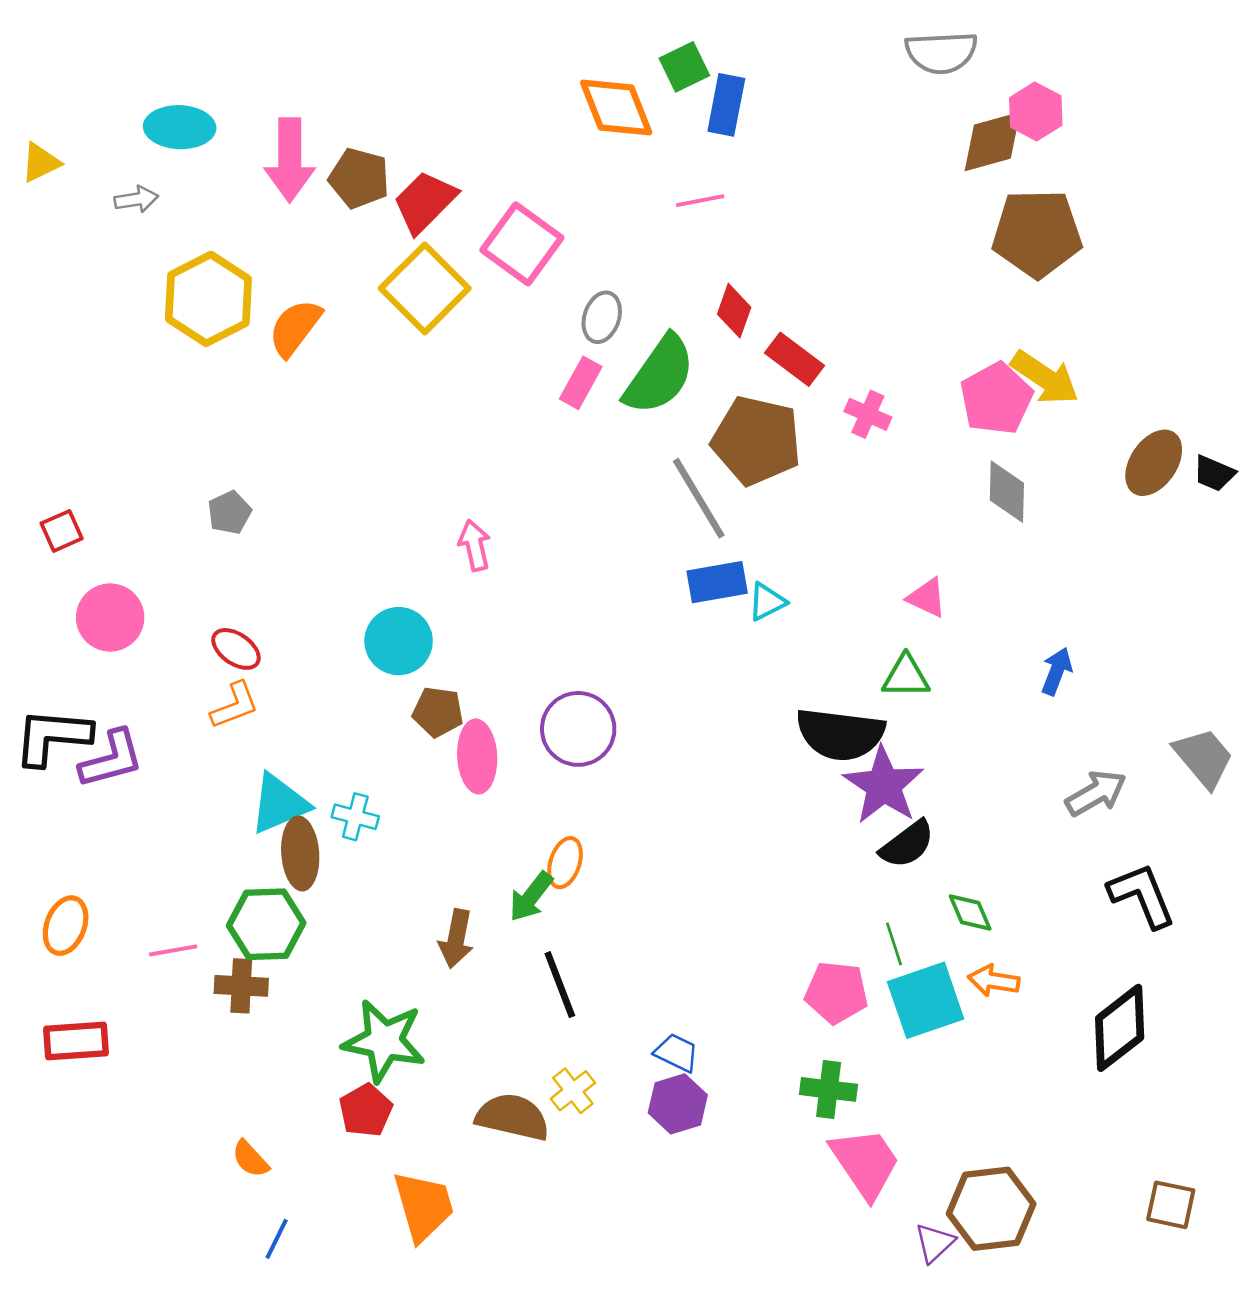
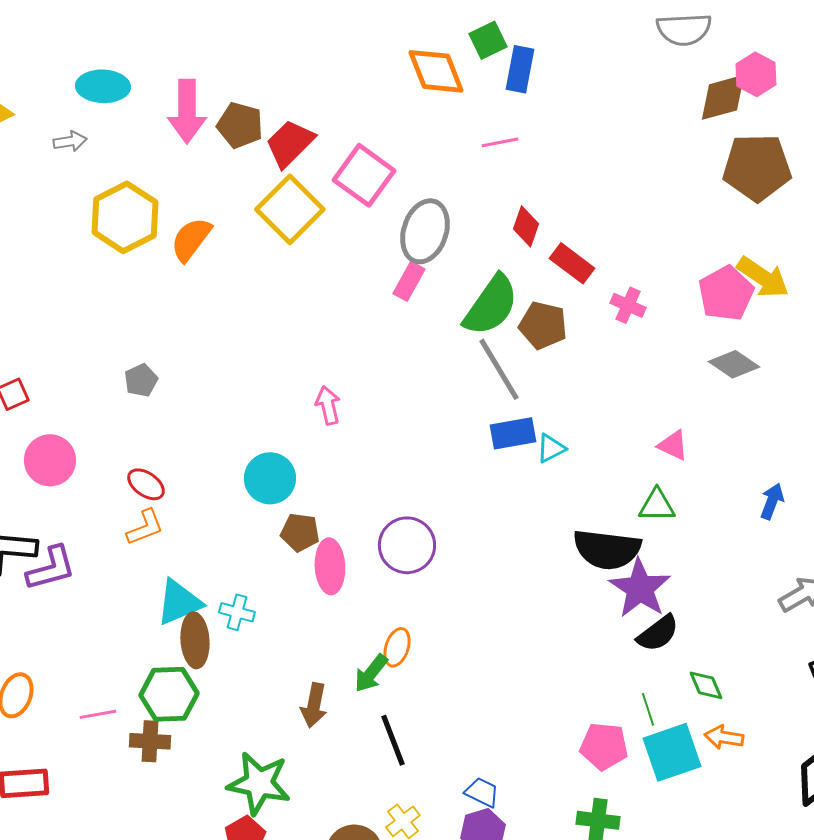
gray ellipse: (602, 317) -> (425, 231), size x1.6
green semicircle: (659, 375) -> (491, 305), moved
brown pentagon: (756, 440) -> (543, 325), size x0.7
gray diamond: (1007, 492) -> (734, 364), turned -57

